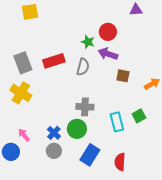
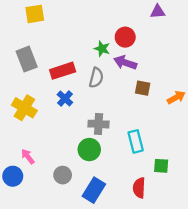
gray rectangle: (23, 63) -> (27, 59), moved
green square: (139, 116) -> (161, 166), moved, turned 32
blue cross: (54, 133) -> (65, 99), moved
blue rectangle: (90, 155) -> (94, 190), moved

